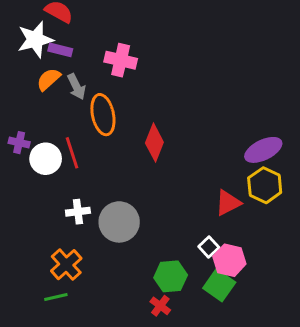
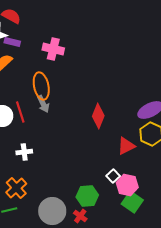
gray arrow: (76, 87) -> (43, 104), moved
red diamond: (154, 143) -> (98, 116), moved
gray circle: (119, 222) -> (52, 211), moved
green square: (219, 285) -> (132, 202), moved

